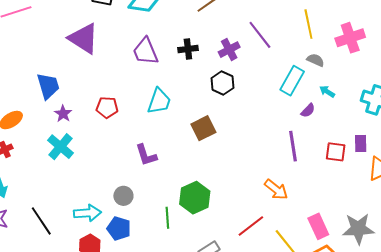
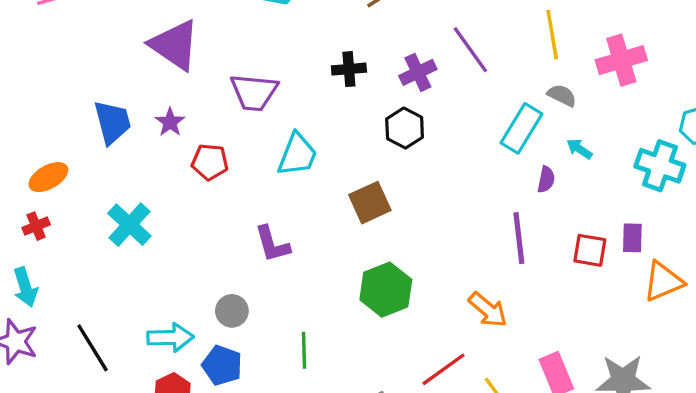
purple trapezoid: (145, 51) -> (254, 92), moved, turned -64
purple semicircle: (308, 111) -> (546, 179), turned -35
purple star: (63, 114) -> (170, 122), moved
green hexagon: (195, 198) -> (386, 290), moved

